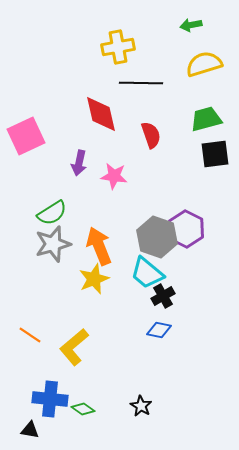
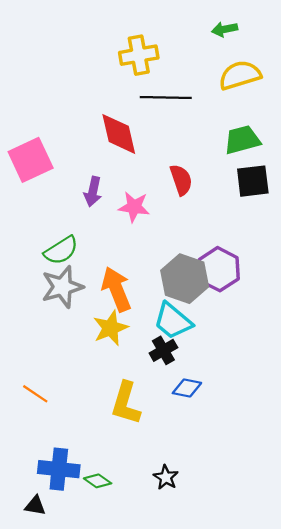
red semicircle: (151, 135) -> (181, 180), moved
black cross: (163, 296) -> (163, 350), moved
yellow L-shape: (74, 347) -> (126, 403), moved, turned -33

